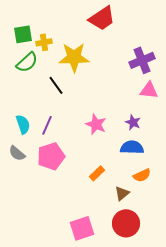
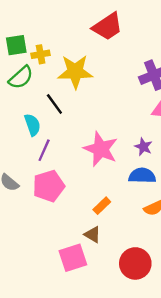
cyan semicircle: (23, 124) -> (32, 125), moved
pink star: (96, 124) -> (101, 149), size x1.4
brown triangle: (122, 193) -> (93, 235), moved, turned -49
pink square: (82, 228) -> (73, 258), moved

